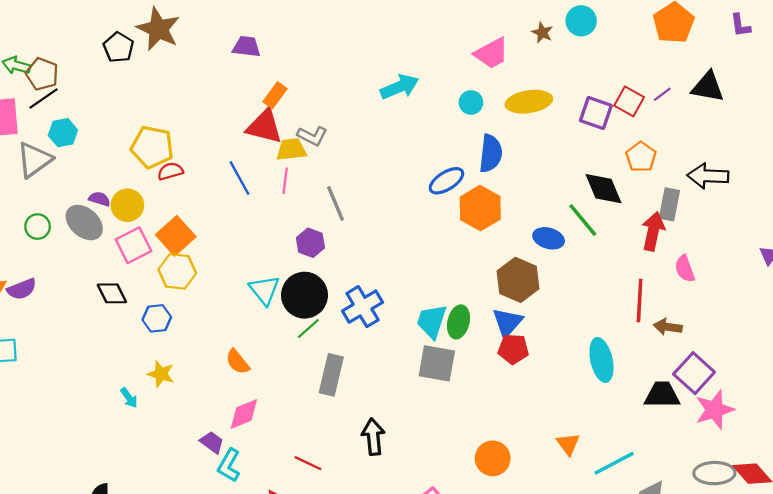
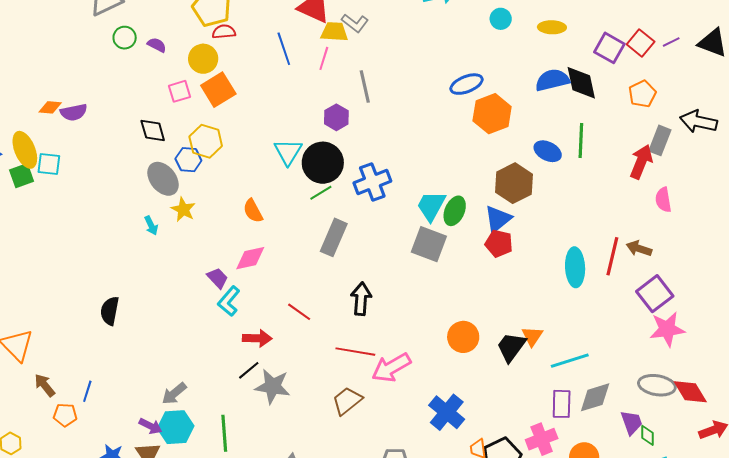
yellow ellipse: (529, 102) -> (552, 27), size x0.7
blue semicircle: (491, 153) -> (552, 80), moved, turned -120
black diamond: (604, 189) -> (581, 83), moved
yellow circle: (127, 205) -> (203, 59), moved
green line: (583, 220) -> (581, 141), turned 32
gray ellipse: (84, 223) -> (163, 179), moved
green circle: (38, 227) -> (125, 38), moved
pink square: (134, 245) -> (179, 91), size x0.7
yellow hexagon: (177, 271) -> (206, 141), moved
red line: (640, 300) -> (612, 256), moved
black trapezoid: (662, 395) -> (511, 347), moved, turned -64

